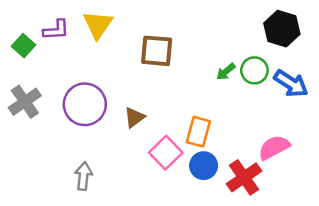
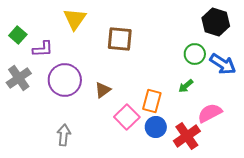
purple L-shape: (56, 30) -> (43, 49), moved
green arrow: (226, 72) -> (186, 86), moved

